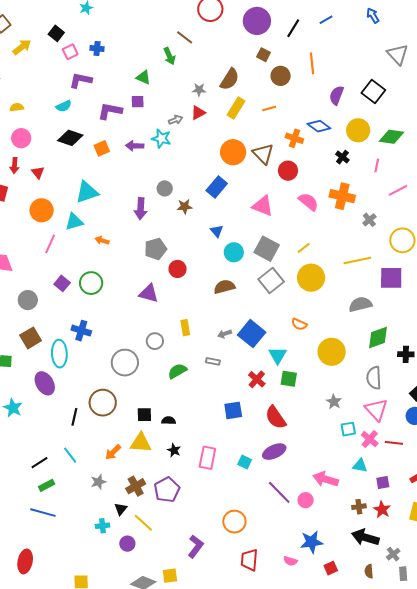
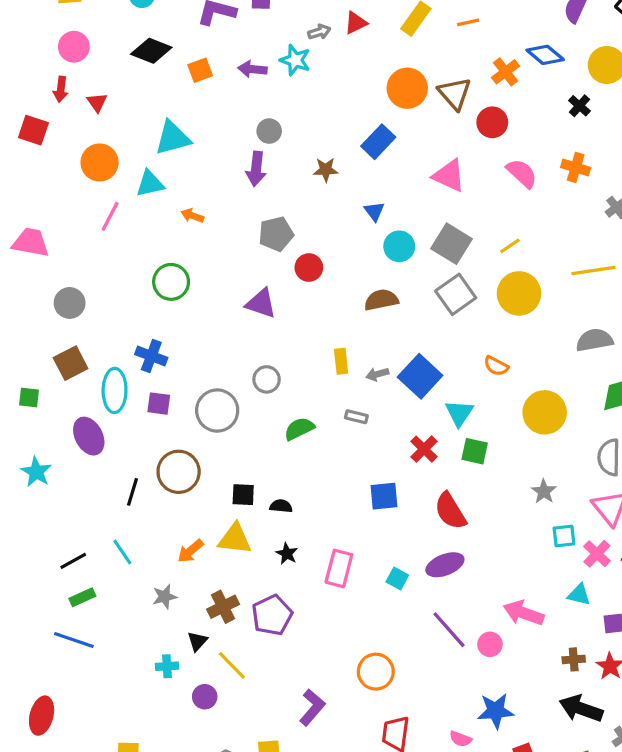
orange cross: (294, 138) -> (505, 72), turned 30
gray circle: (165, 188) -> (269, 131), moved
orange cross: (342, 196) -> (576, 167), size x0.7
purple square: (62, 283) -> (159, 404), moved, turned -35
yellow rectangle: (185, 328) -> (341, 361), moved

